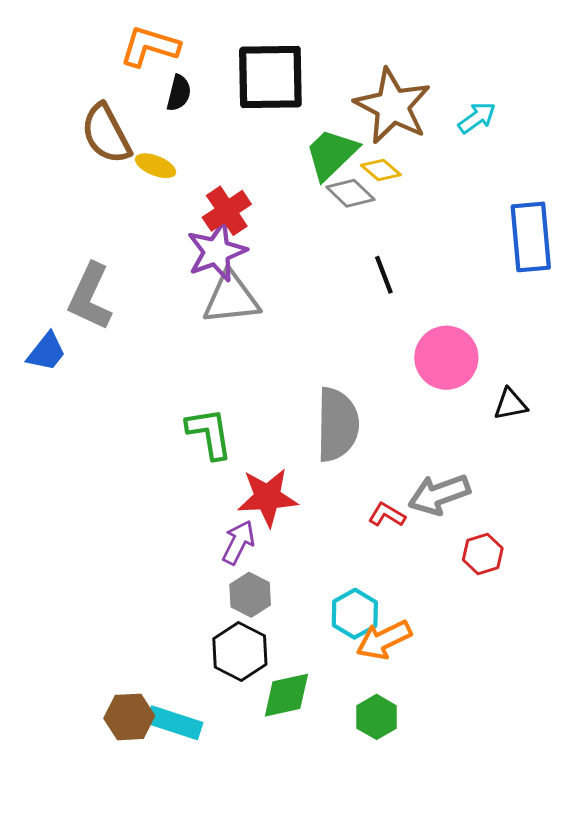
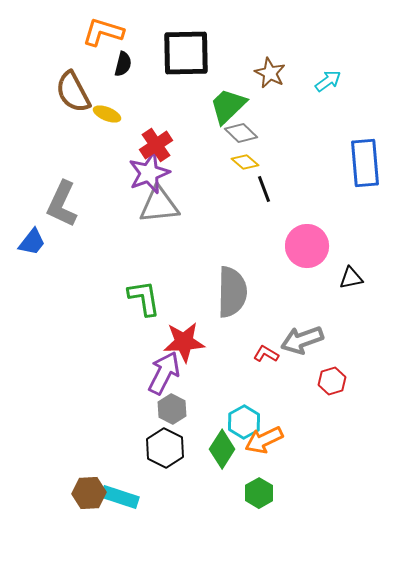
brown star: (393, 106) -> (270, 73), size x0.6
yellow diamond: (381, 170) -> (245, 162), moved
purple arrow: (238, 542) -> (164, 373), size x1.4
green diamond: (286, 695) -> (222, 449), moved, turned -45

